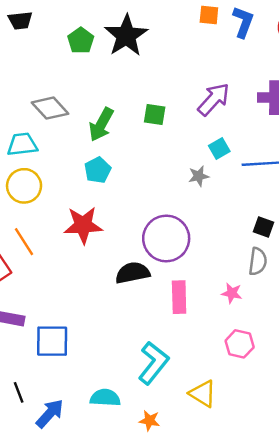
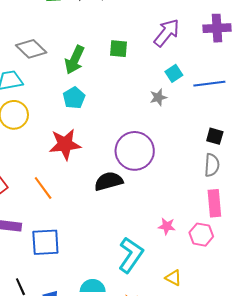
orange line: (24, 242) -> (43, 188), moved
pink star: (232, 293) -> (167, 226), moved
pink rectangle: (179, 297) -> (214, 203), moved
yellow triangle: (203, 394) -> (173, 278), size x0.7

